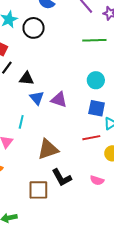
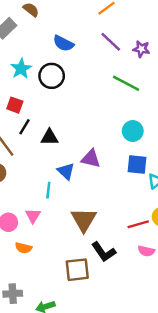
green line: (94, 40) -> (126, 83), turned 35
blue triangle: (37, 98) -> (66, 171), moved
red line: (91, 138) -> (138, 224), moved
brown triangle: (48, 149) -> (84, 220), turned -35

